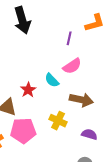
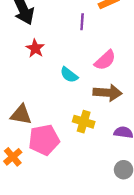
pink semicircle: (72, 66) -> (105, 60), moved
red star: (28, 90) -> (35, 48), moved

